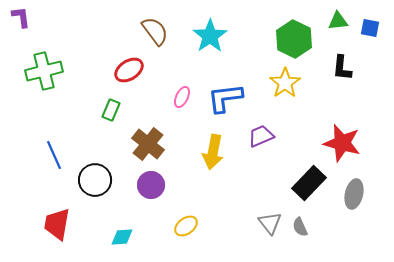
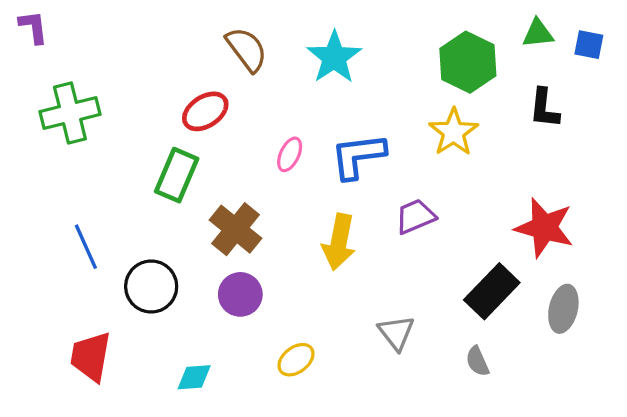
green rectangle: (111, 110) -> (177, 175), size x1.5
gray triangle: (270, 223) -> (396, 333), moved

